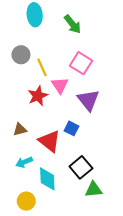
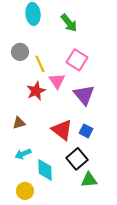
blue square: (72, 128) -> (86, 131), moved
red triangle: (49, 141) -> (62, 130), moved

